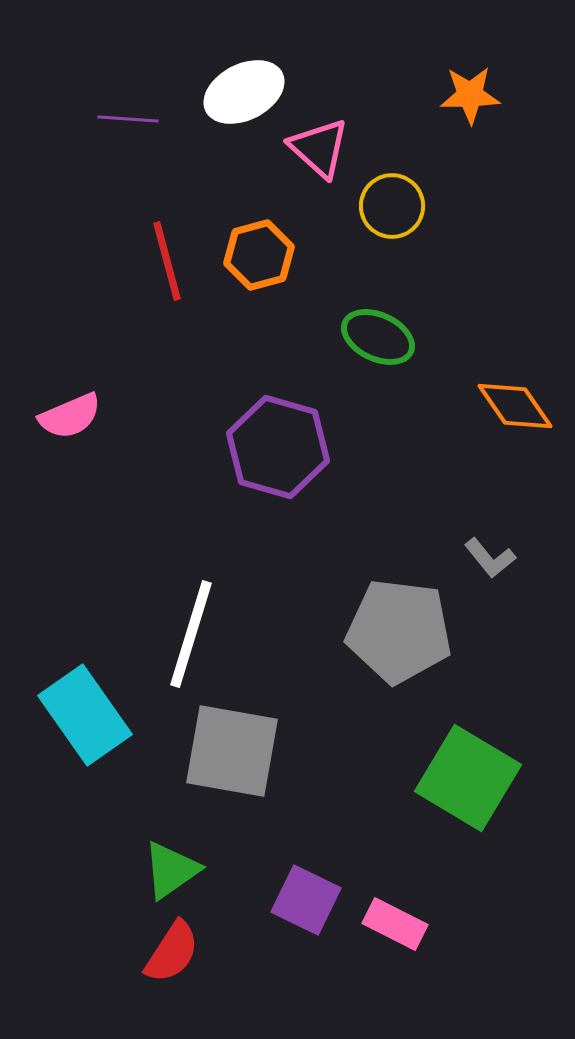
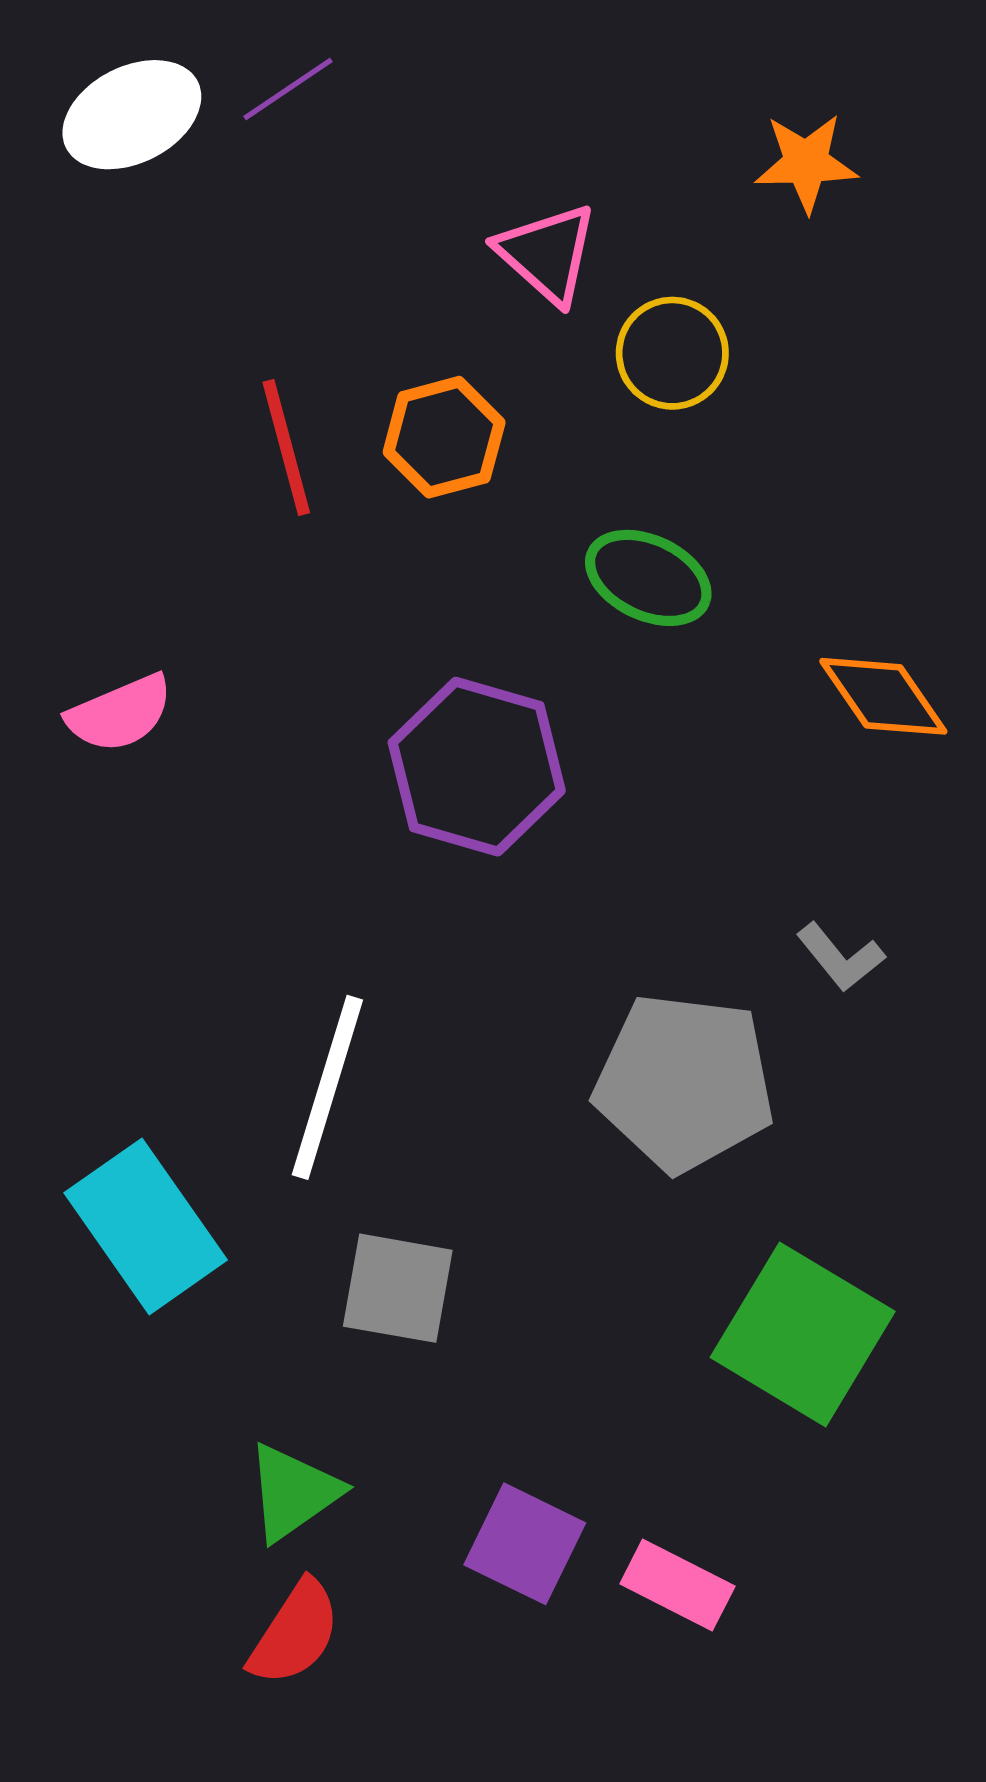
white ellipse: (244, 92) -> (132, 115), moved
purple line: (128, 119) -> (288, 89), moved, turned -38
gray square: (232, 751) -> (398, 1288), size x0.7

